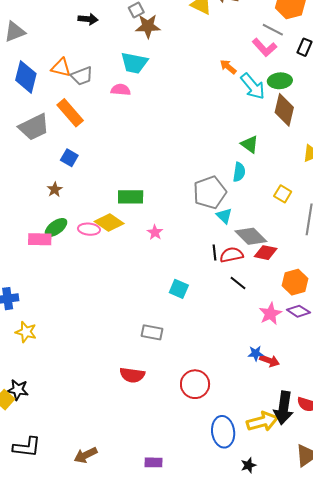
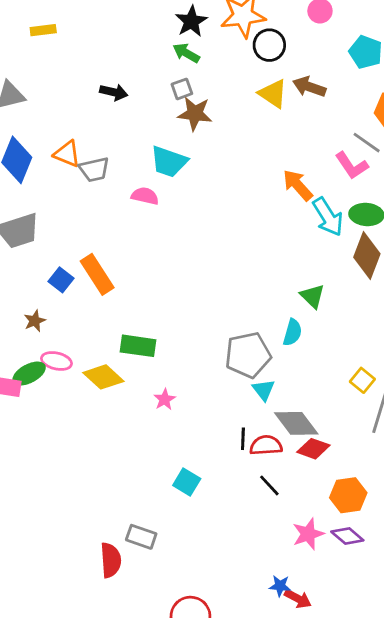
orange arrow: (228, 67) -> (298, 185), size x1.4
orange rectangle: (70, 113) -> (97, 274), moved
yellow square: (283, 194) -> (362, 380), moved
pink ellipse: (89, 229) -> (56, 361), moved
red semicircle: (132, 375) -> (111, 560), moved, turned -110

